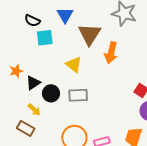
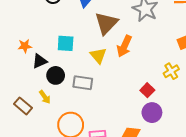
cyan square: (45, 38) -> (66, 43), moved
yellow triangle: (74, 65) -> (98, 55), moved
yellow arrow: (34, 110) -> (45, 97), moved

